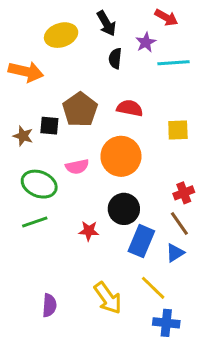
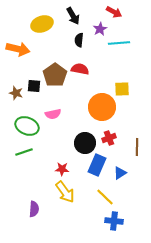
red semicircle: (130, 108) -> (80, 69), moved
orange circle: (121, 156) -> (102, 107), moved
red cross: (184, 193) -> (109, 138), moved
brown line: (179, 224) -> (137, 147), moved, turned 36
red star: (89, 231) -> (62, 169), moved
yellow arrow: (108, 298) -> (65, 192), moved

